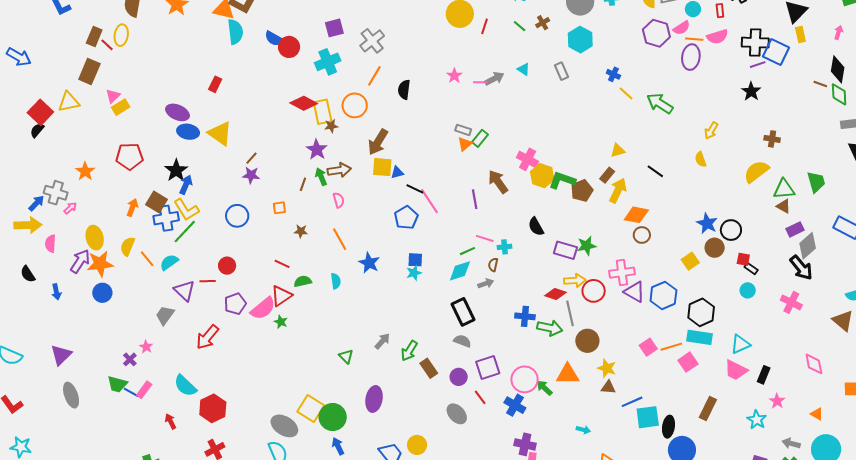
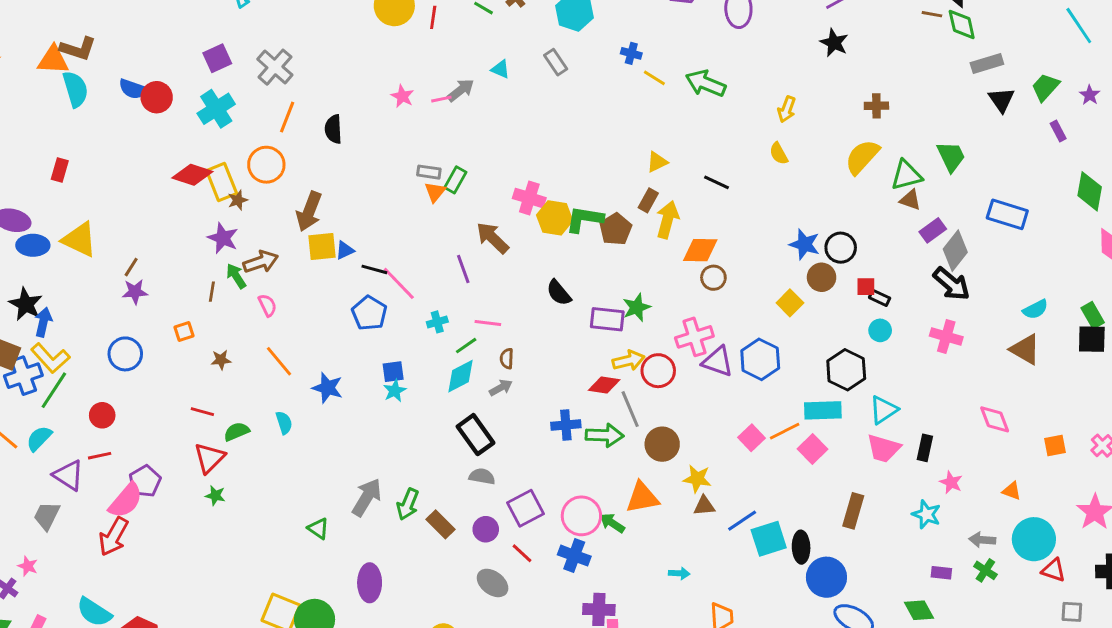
cyan cross: (505, 247) -> (437, 322), moved
red circle: (227, 266) -> (102, 415), moved
pink semicircle: (263, 308) -> (126, 501), moved
black hexagon: (701, 312) -> (846, 370), moved
gray arrow: (382, 341) -> (367, 497), size x1.5

